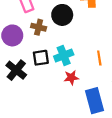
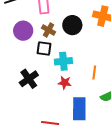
black square: (41, 58) -> (44, 49), moved
black cross: (16, 70) -> (29, 79), moved

